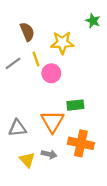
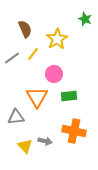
yellow star: (62, 43) -> (57, 39), turned -30
yellow line: (36, 59) -> (33, 54), turned 56
pink circle: (51, 73) -> (54, 74), moved
orange triangle: (52, 121) -> (37, 97), moved

